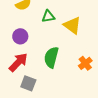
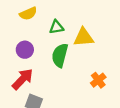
yellow triangle: (72, 25) -> (84, 37), turned -42
green semicircle: (51, 57) -> (60, 55), moved

